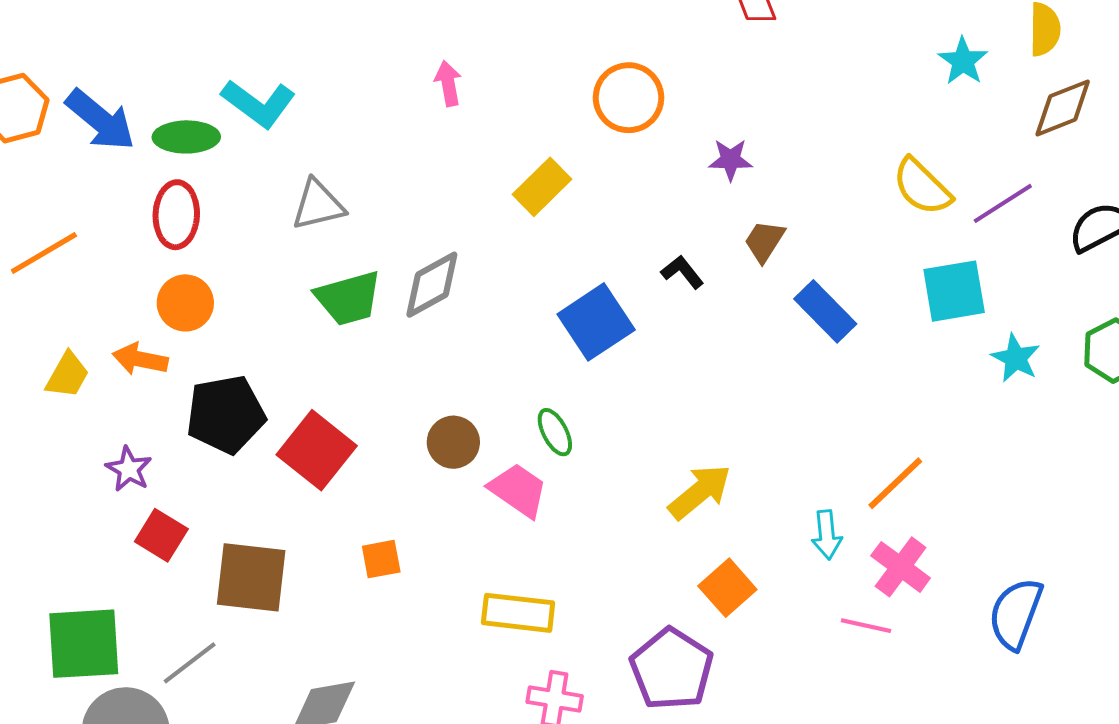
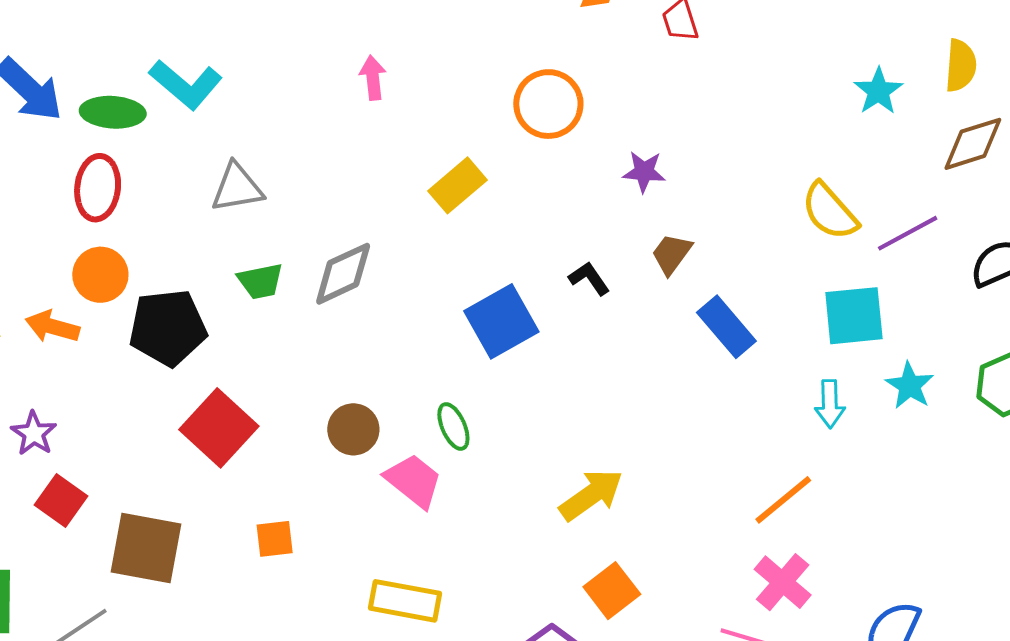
green trapezoid: (348, 298) -> (260, 281), size x0.7
black pentagon: (226, 414) -> (168, 328), moved
cyan arrow: (827, 535) -> (830, 404), moved

